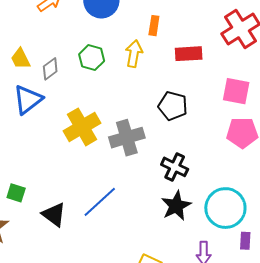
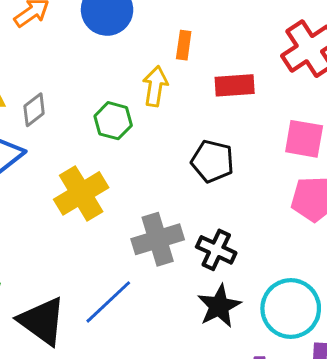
green hexagon: (92, 58) -> (113, 121), moved
gray cross: (127, 138) -> (158, 239), moved
black triangle: (54, 214) -> (42, 321), size x1.4

